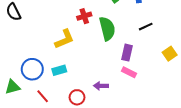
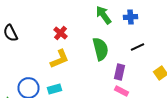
red cross: (84, 16) -> (60, 33), moved, turned -32

